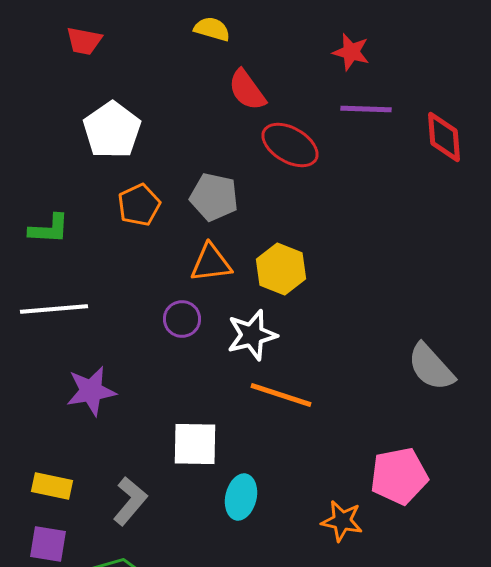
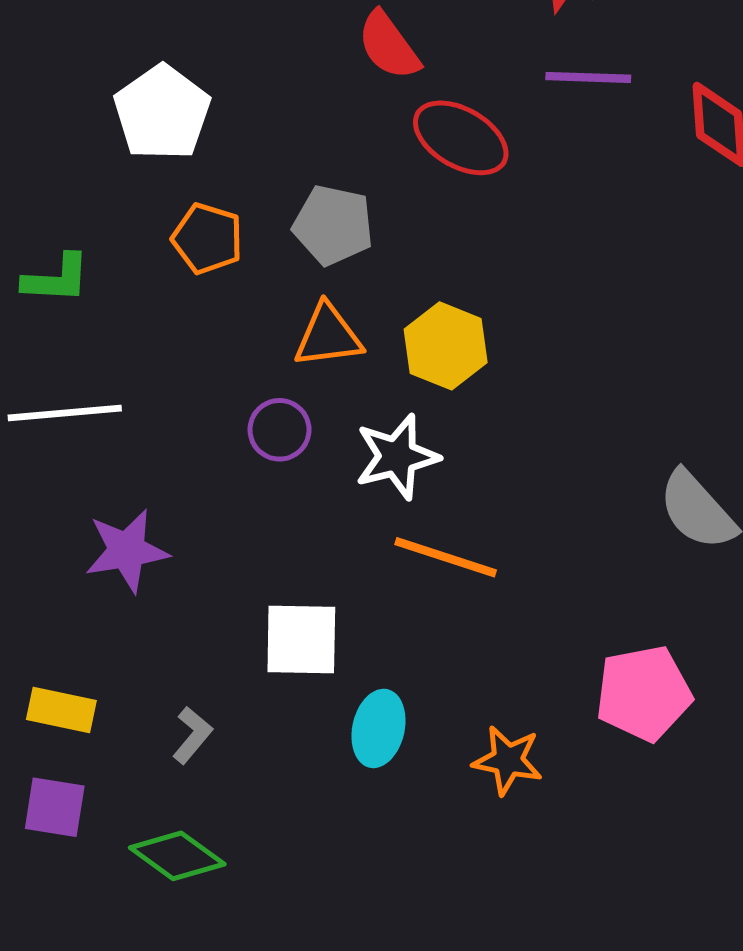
orange pentagon: (139, 205) -> (207, 239), turned -30
gray L-shape: (130, 501) -> (192, 735), size x0.7
orange star: (342, 521) -> (508, 760), moved

